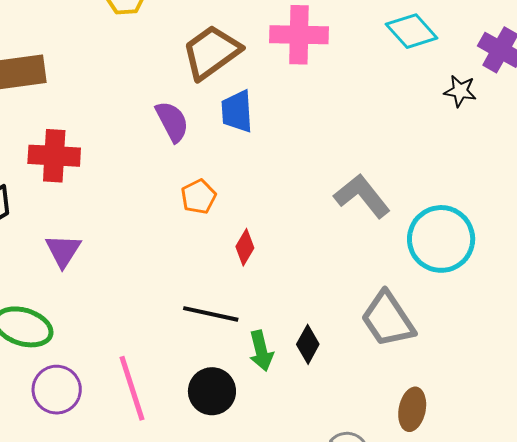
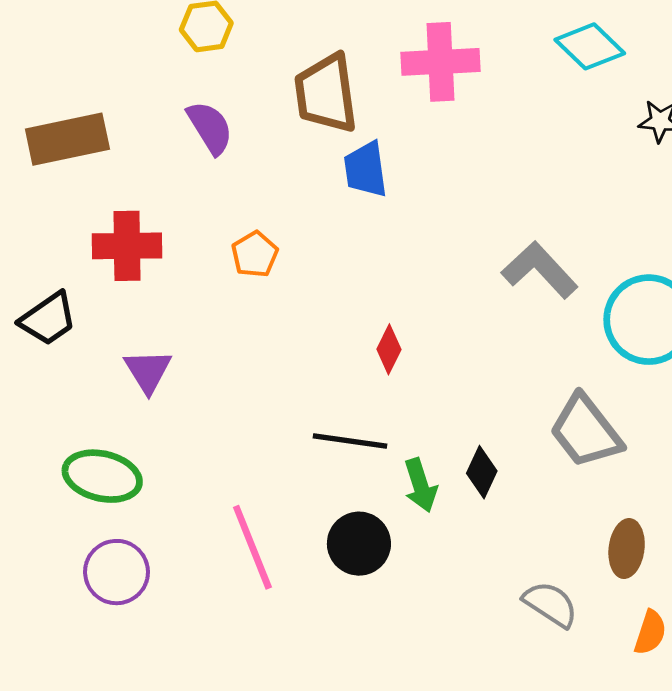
brown trapezoid: (211, 52) -> (326, 93), turned -58
purple semicircle: (172, 121) -> (210, 128), moved
orange pentagon: (199, 197) -> (255, 254), moved
purple circle: (57, 390) -> (117, 572), moved

